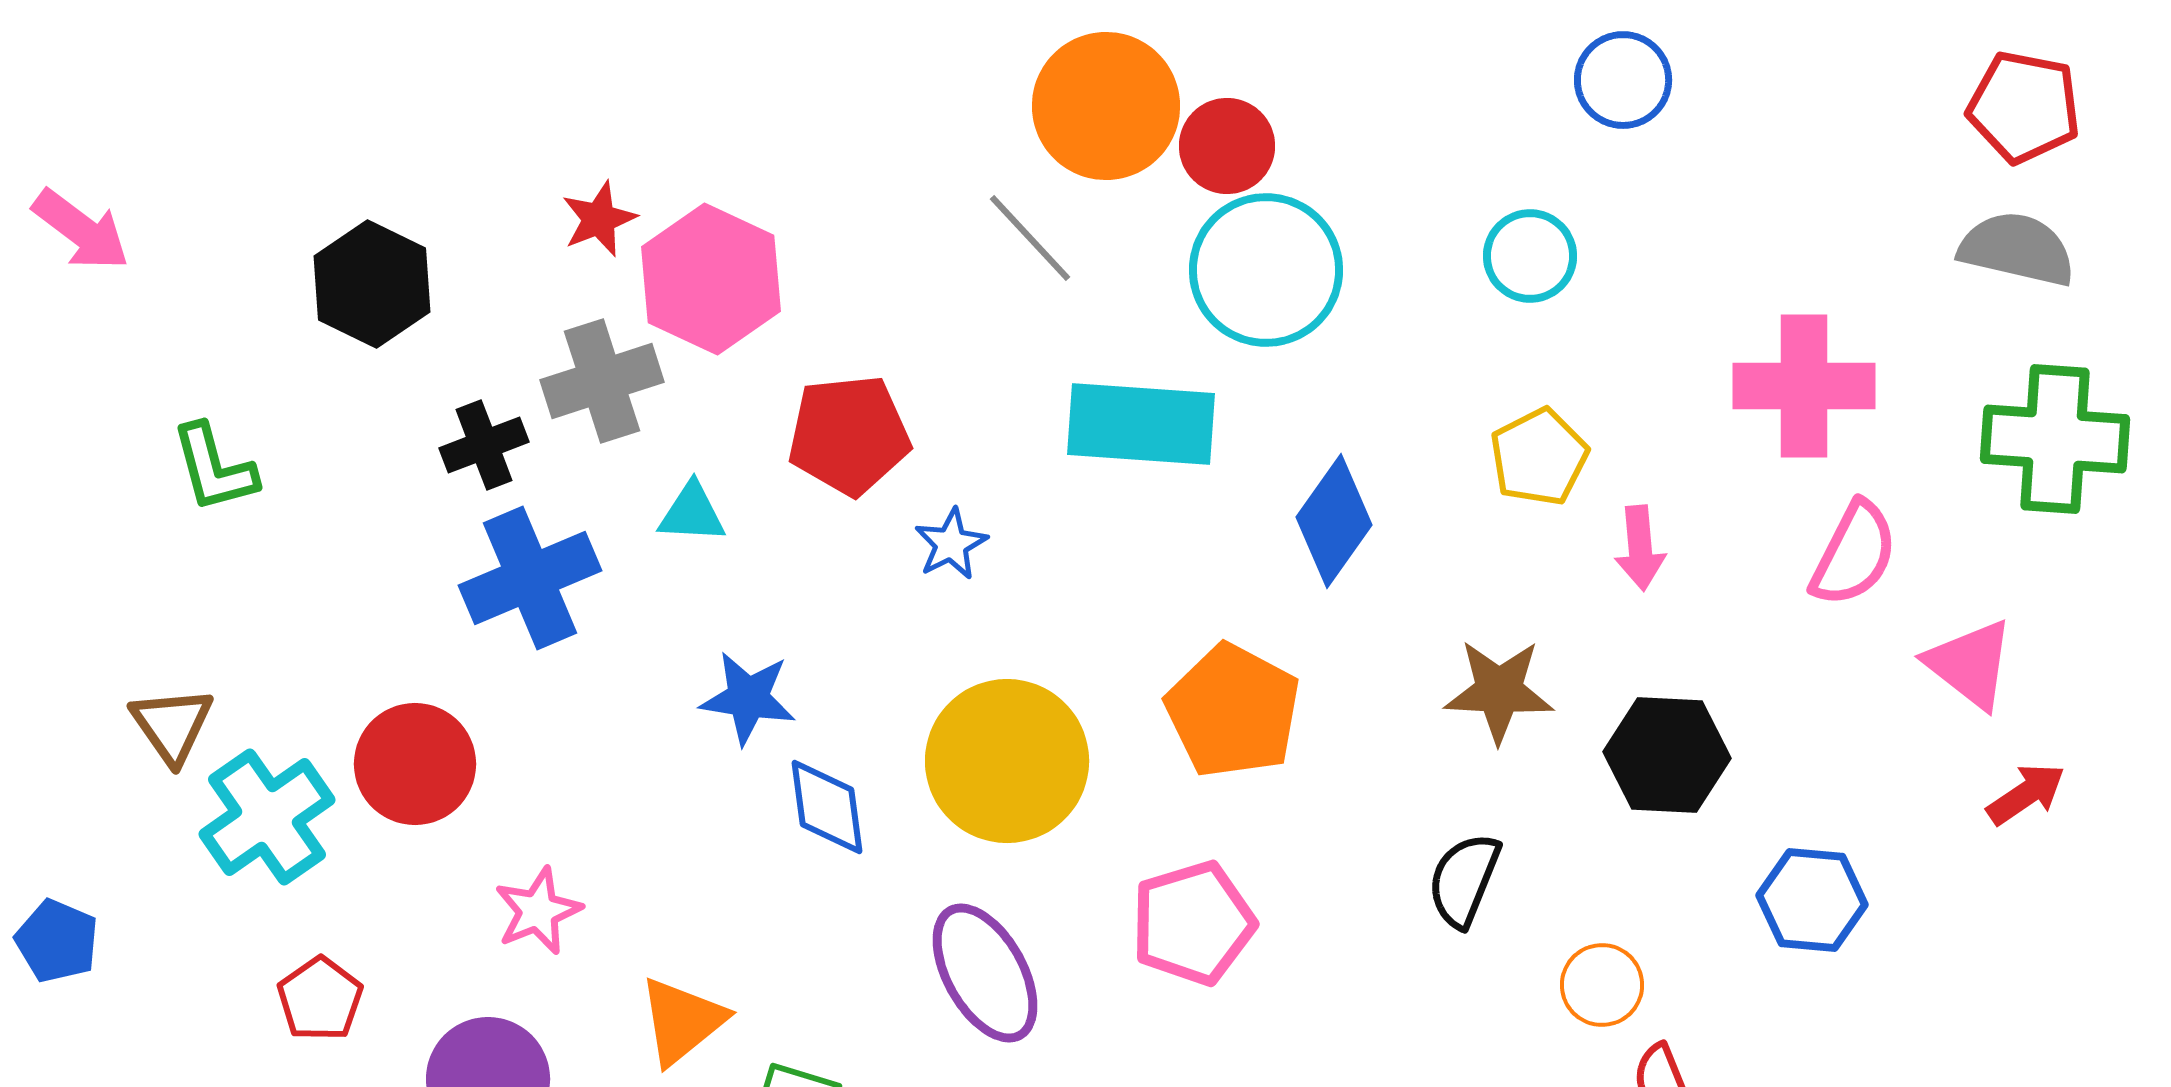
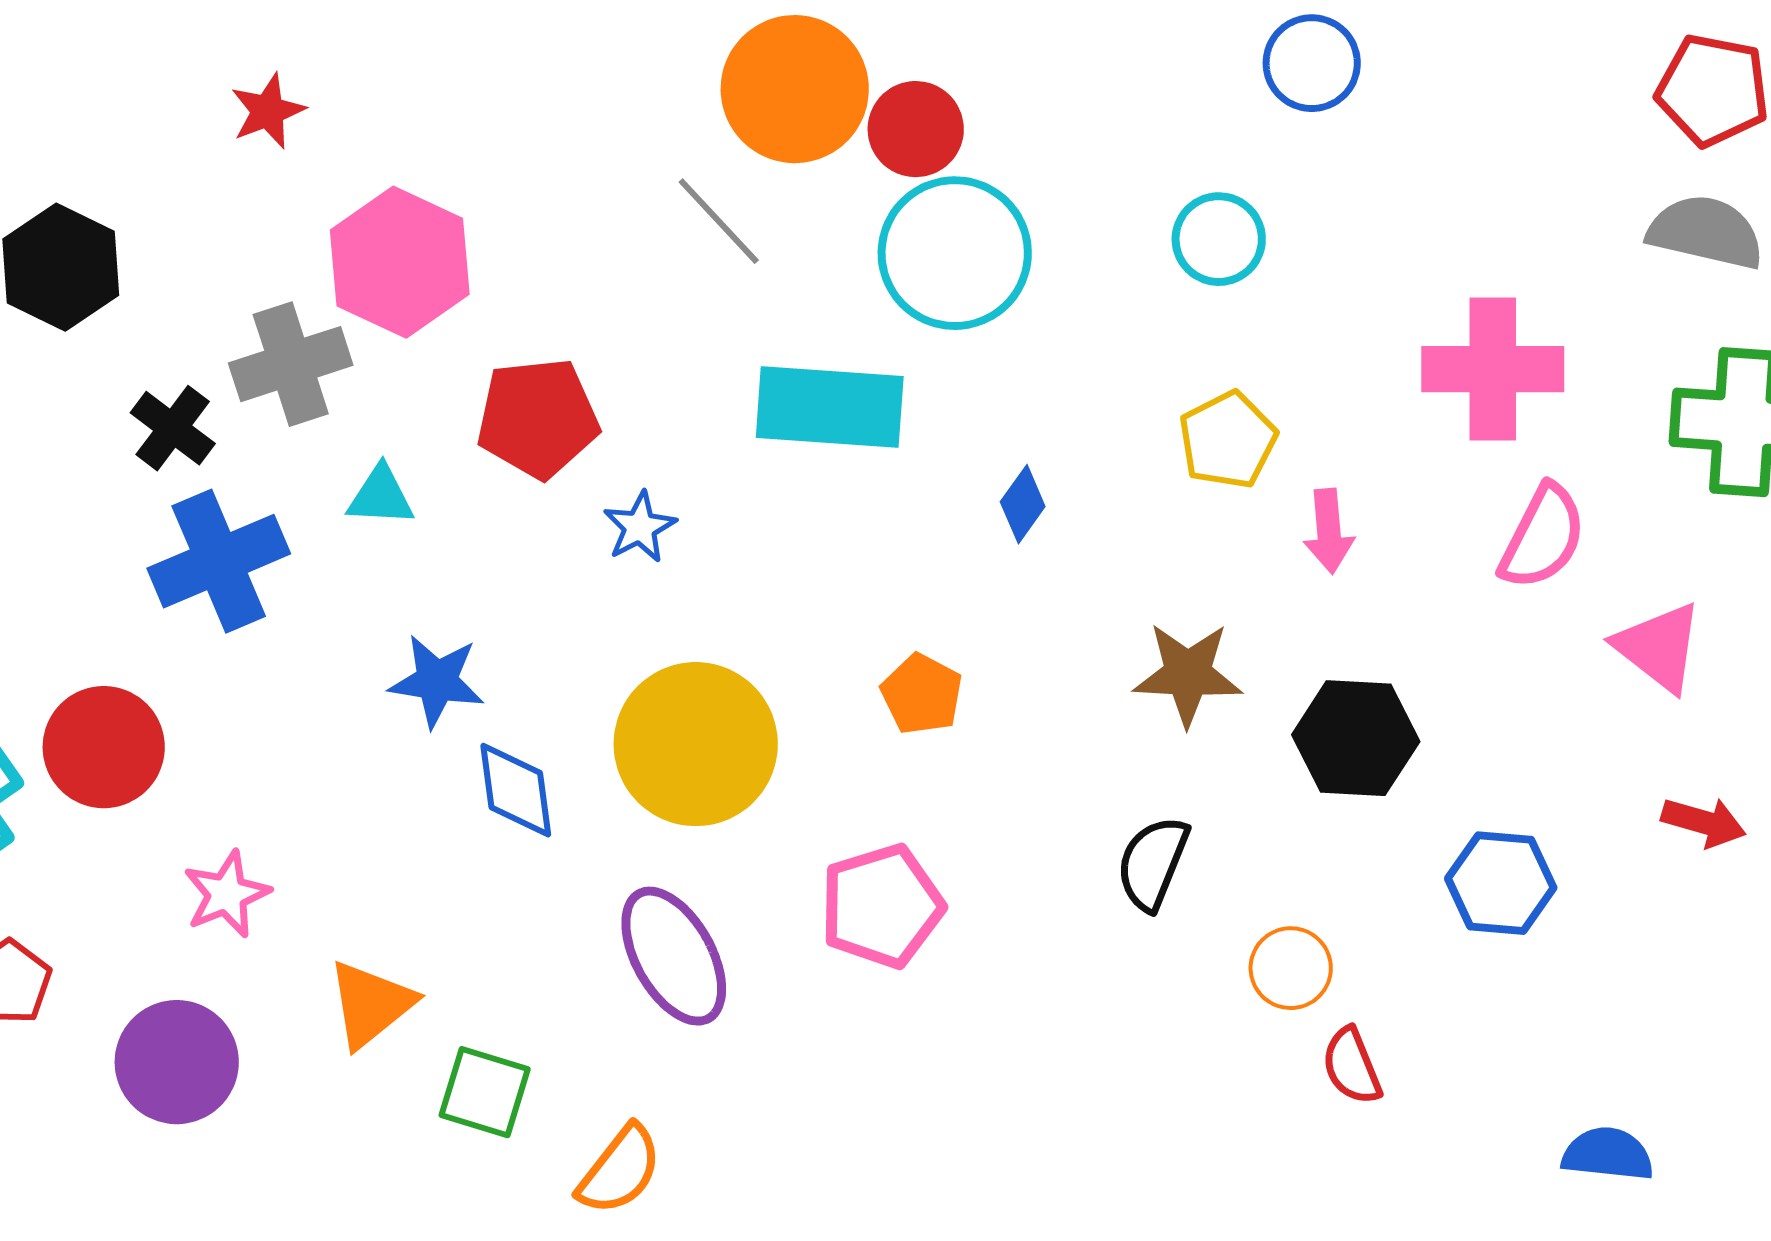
red star: (599, 219) -> (268, 111), moved
black cross: (484, 445) -> (173, 428), turned -32
blue diamond: (1334, 521) -> (1023, 504), size x0.6
orange pentagon: (1233, 711) -> (922, 694), size x0.6
red arrow: (2026, 794) -> (1704, 822), moved, turned 50

